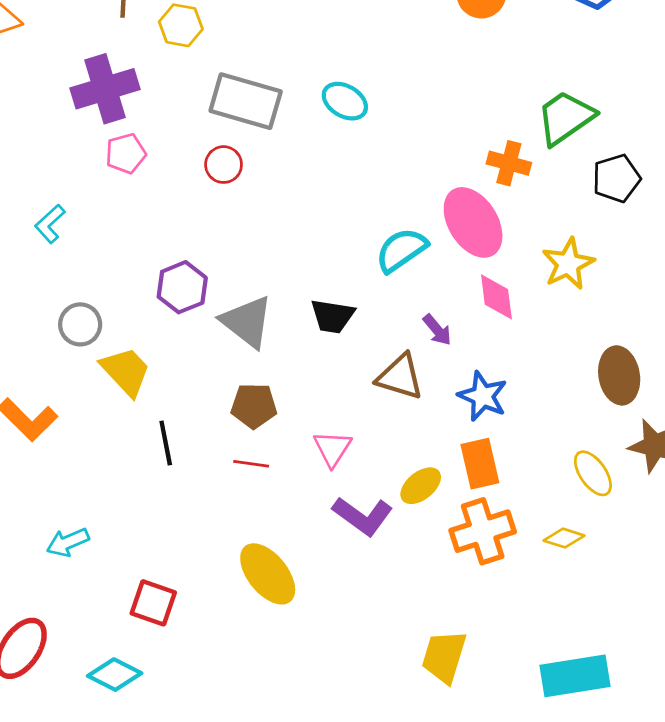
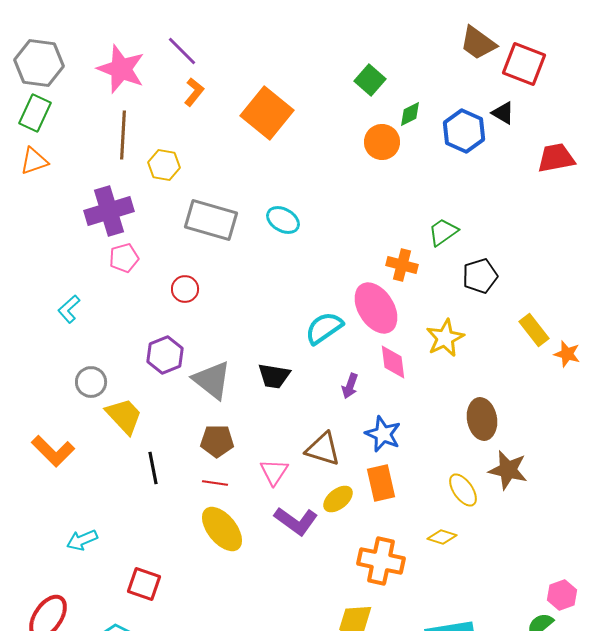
green trapezoid: (565, 118) -> (443, 232), size x0.7
red circle: (224, 165) -> (185, 289), moved
purple arrow: (437, 330) -> (350, 386), turned 60
brown triangle: (400, 377) -> (323, 449), moved
orange cross: (483, 531) -> (381, 561), moved, turned 30
yellow ellipse: (268, 574) -> (222, 529), moved

